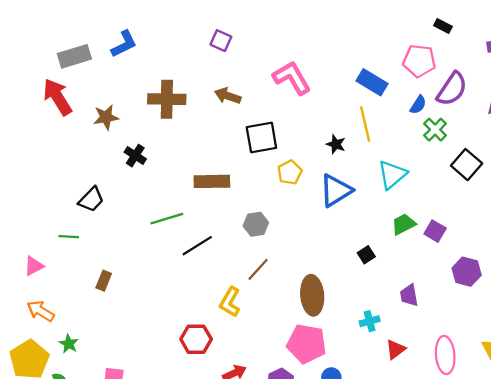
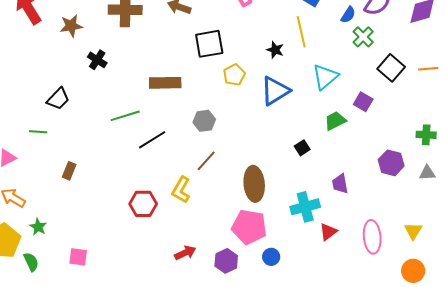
purple square: (435, 231) -> (363, 102), moved
cyan cross: (370, 321) -> (305, 207), size x1.6
red hexagon: (196, 339) -> (143, 204), moved

